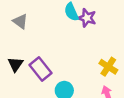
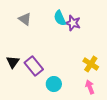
gray triangle: (20, 21) -> (25, 19), moved

